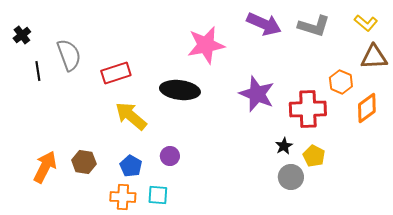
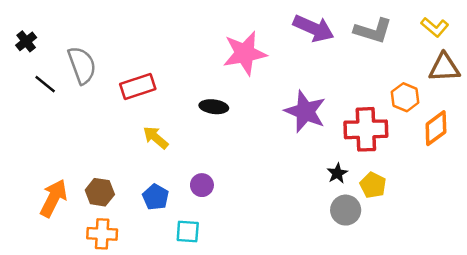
black line: (38, 71) -> (45, 84), turned -42
black ellipse: (180, 90) -> (214, 107), size x0.6
yellow arrow: (131, 116) -> (156, 138), size x0.7
orange cross: (123, 197) -> (102, 234), moved

